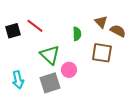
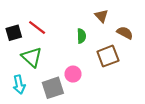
brown triangle: (101, 22) -> (102, 16), moved
brown square: (102, 53) -> (108, 56), turned -30
green triangle: (50, 55) -> (32, 57), moved

